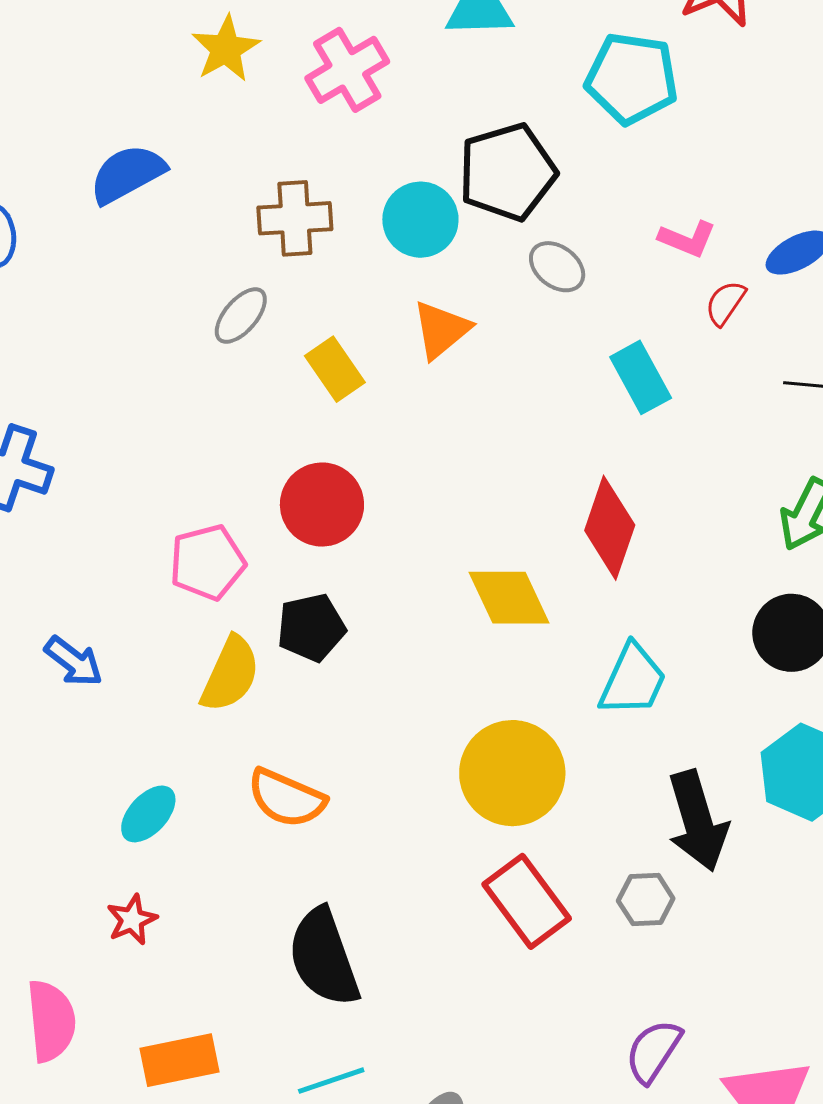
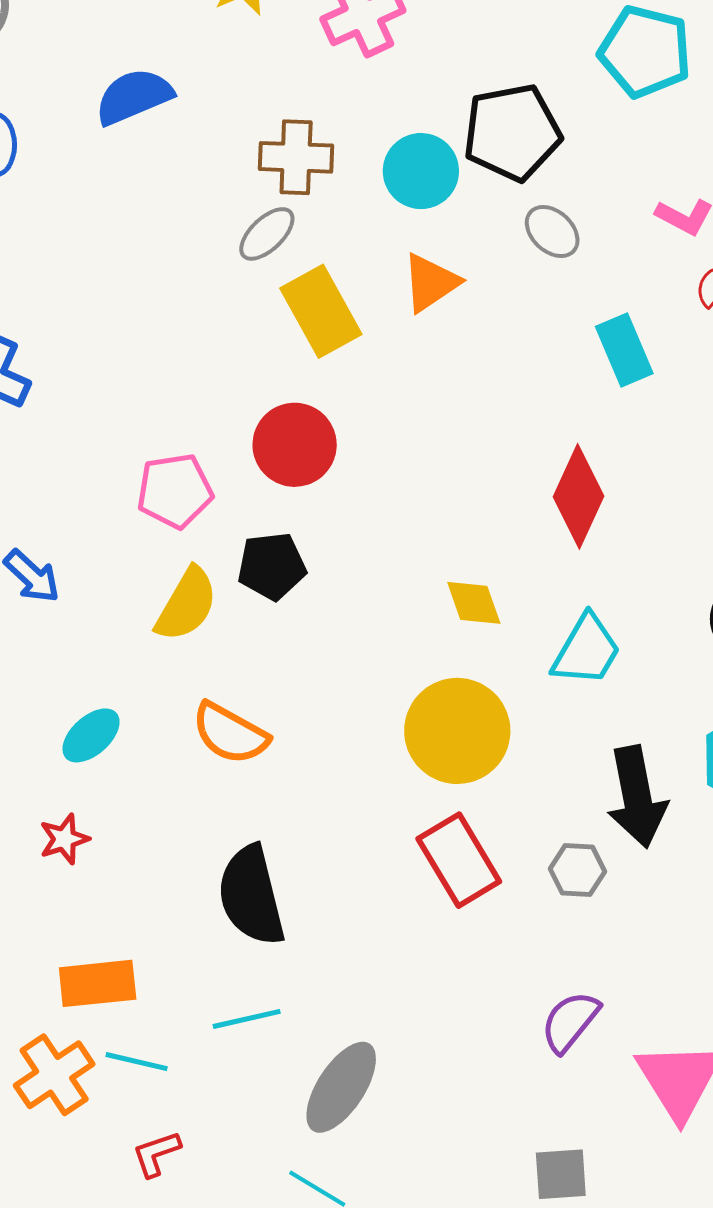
gray ellipse: (241, 316) -> (267, 234), moved
yellow rectangle: (335, 369) -> (321, 311), size x1.4
yellow diamond: (509, 598) -> (474, 603), moved, size x0.7

